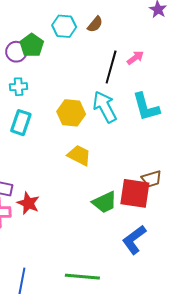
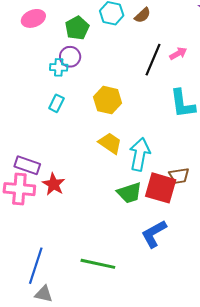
purple circle: (16, 52) -> (70, 57), moved
cyan arrow: (105, 107) -> (140, 154), moved, turned 32
cyan rectangle: (21, 123) -> (56, 103), size x0.7

